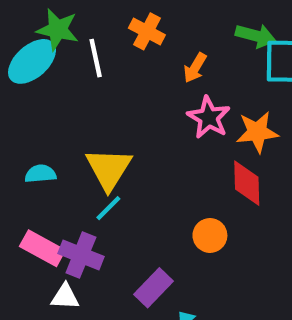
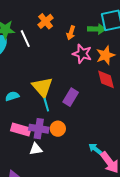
orange cross: (147, 31) -> (46, 21), turned 35
green arrow: (256, 36) -> (97, 29), moved
cyan line: (108, 208) -> (46, 105), turned -48
orange circle: (210, 235) -> (58, 129), moved
purple rectangle: (153, 288) -> (71, 97), moved

